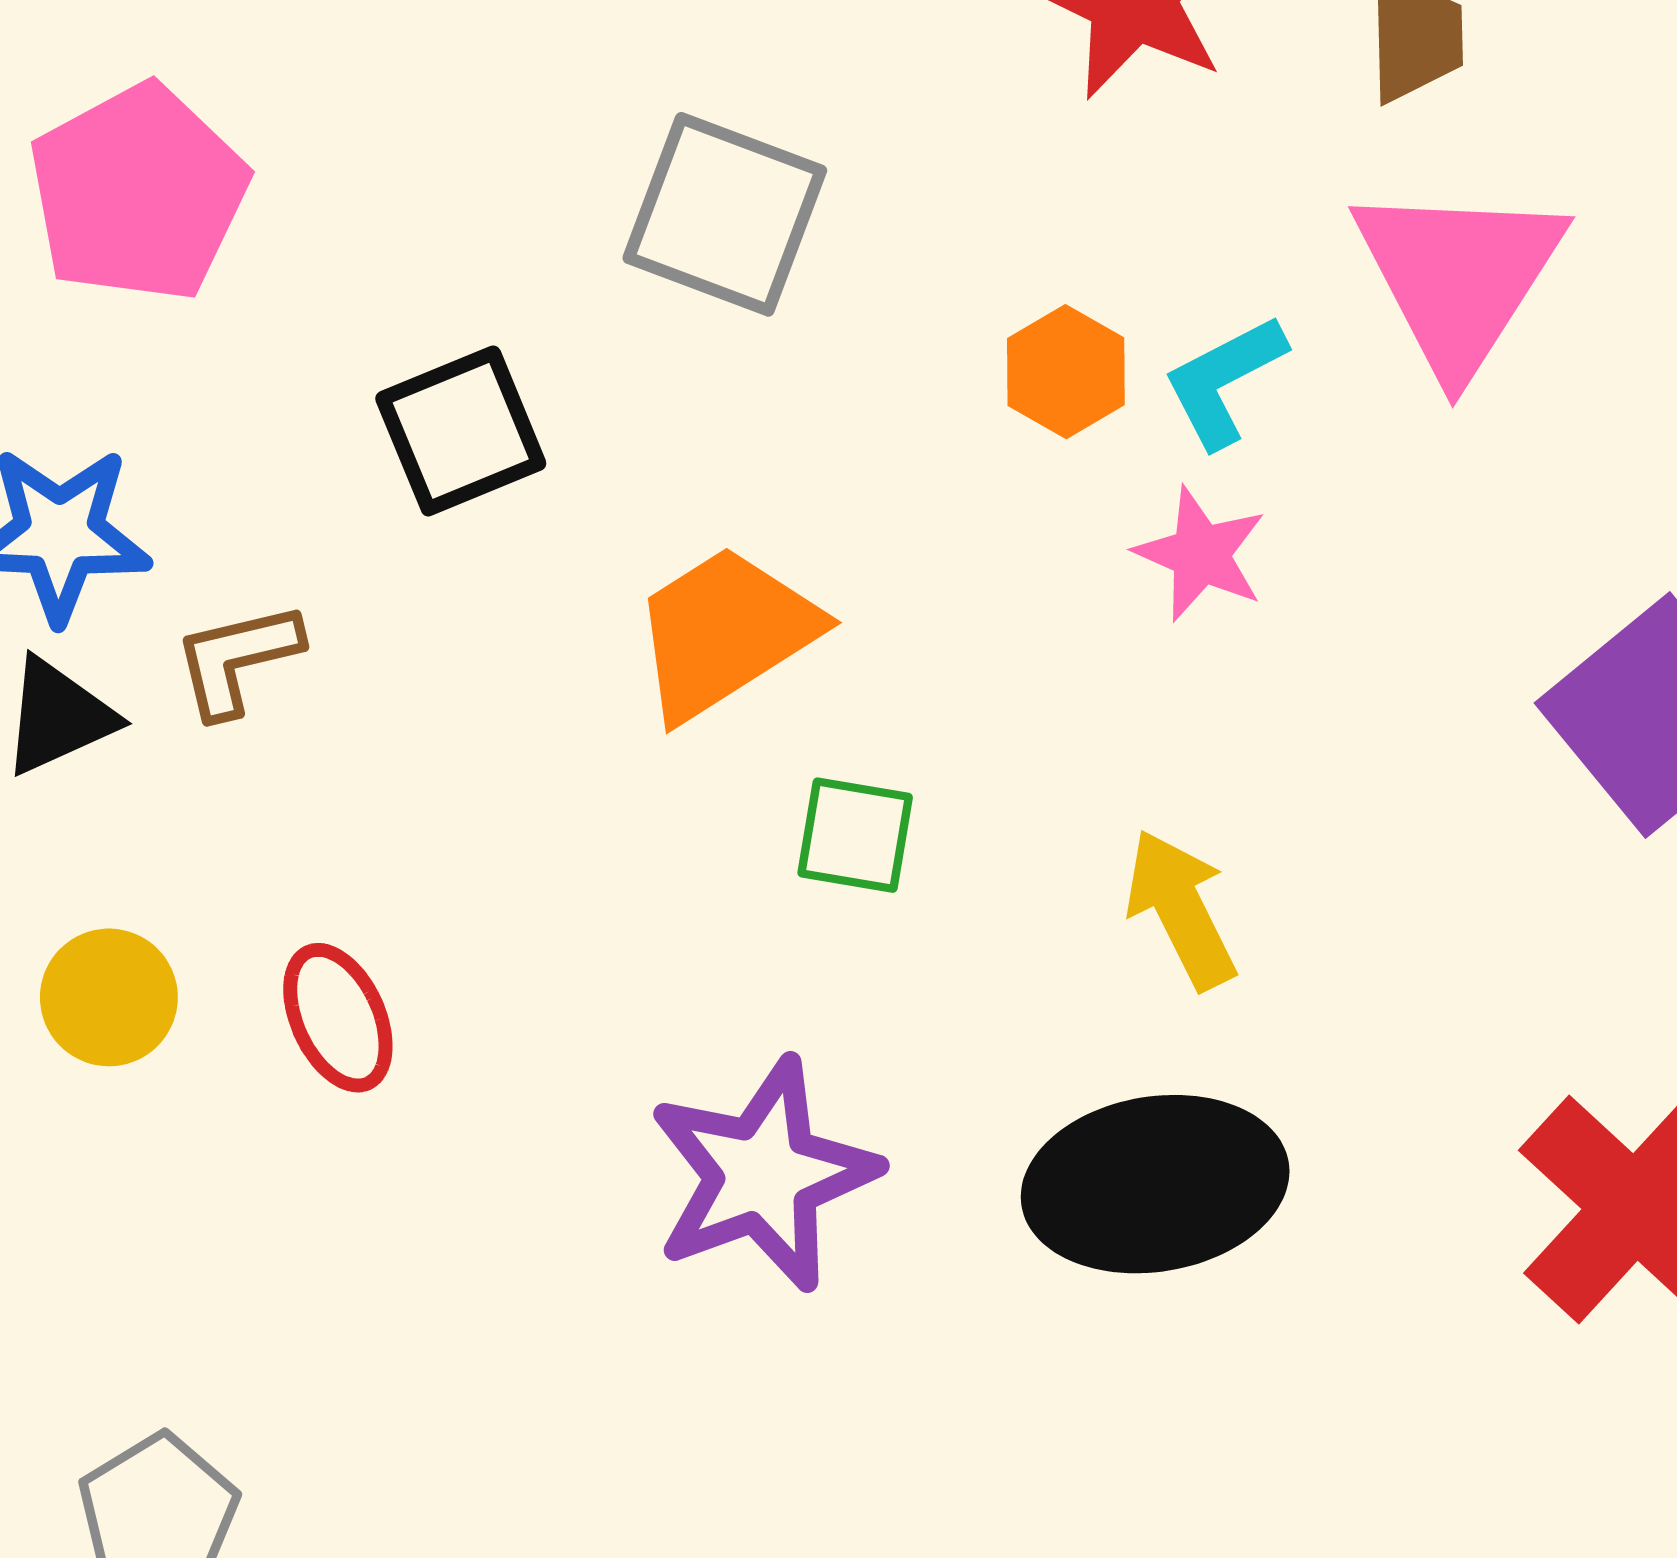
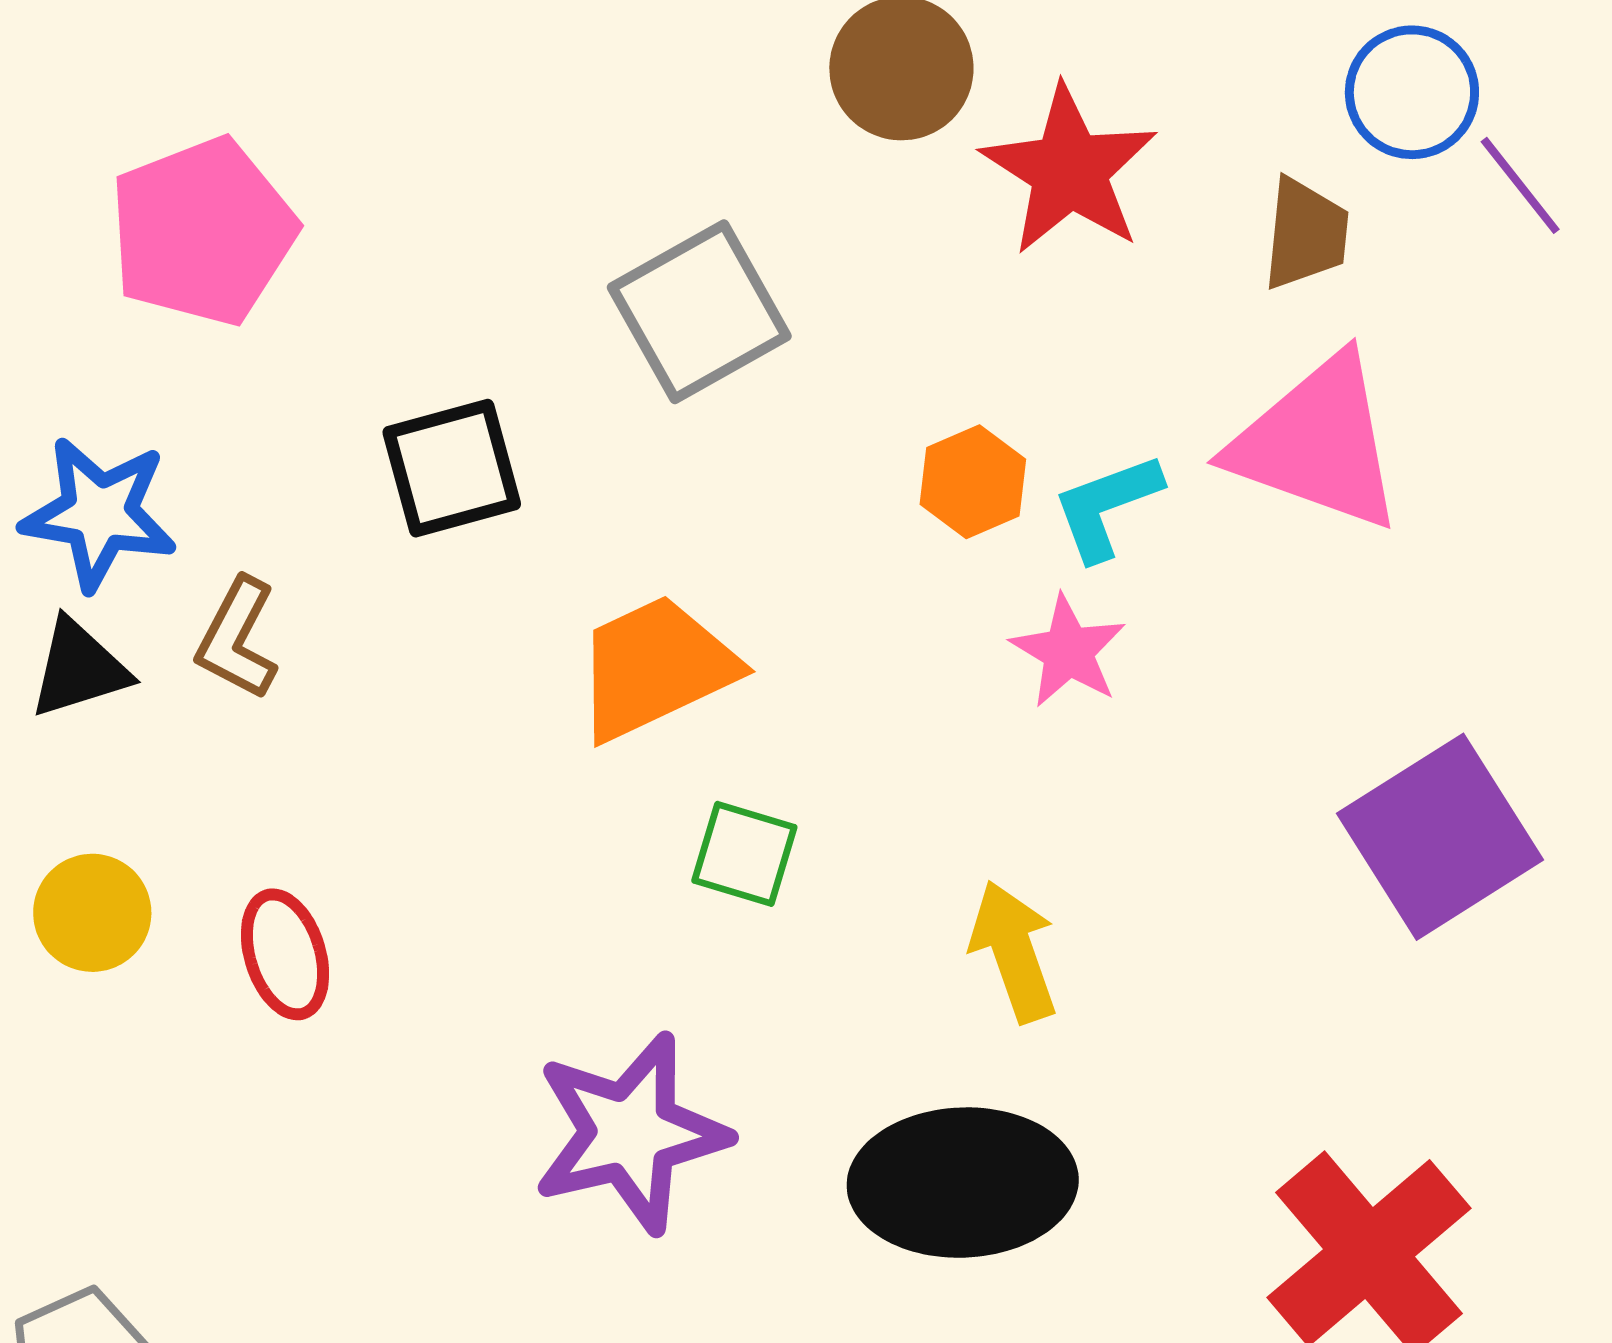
gray square: (725, 214) -> (699, 312), turned 33
pink triangle: (1459, 277) -> (1317, 443), turned -50
brown L-shape: (237, 659) -> (237, 639), turned -56

